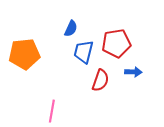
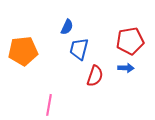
red pentagon: (116, 43) -> (130, 41), moved

